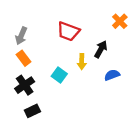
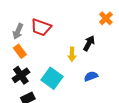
red trapezoid: (68, 31) -> (41, 27), moved
cyan square: (59, 75) -> (52, 78), moved, size x1.5
blue semicircle: (112, 75) -> (91, 76), moved

